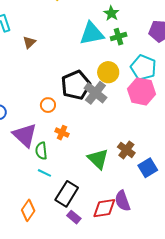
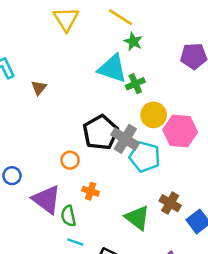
cyan triangle: (92, 34) -> (112, 69), turned 36
green cross: (119, 37) -> (135, 84), moved
cyan pentagon: (143, 67) -> (145, 157), moved
yellow circle: (108, 72) -> (154, 115), moved

